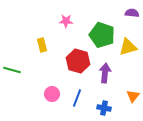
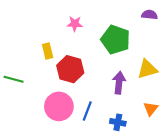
yellow triangle: (128, 47) -> (147, 69), moved
red hexagon: (78, 61) -> (70, 69), moved
pink circle: (52, 94) -> (59, 106), size x1.6

